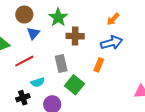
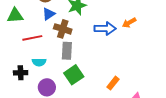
brown cross: (75, 36) -> (63, 29), moved
blue arrow: (112, 43) -> (105, 29), moved
orange rectangle: (99, 65) -> (113, 83), moved

